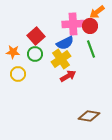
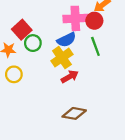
red square: (36, 36) -> (22, 30), moved
green circle: (35, 54) -> (33, 43), moved
brown diamond: (89, 116) -> (74, 113), moved

